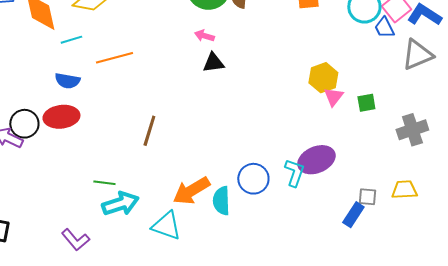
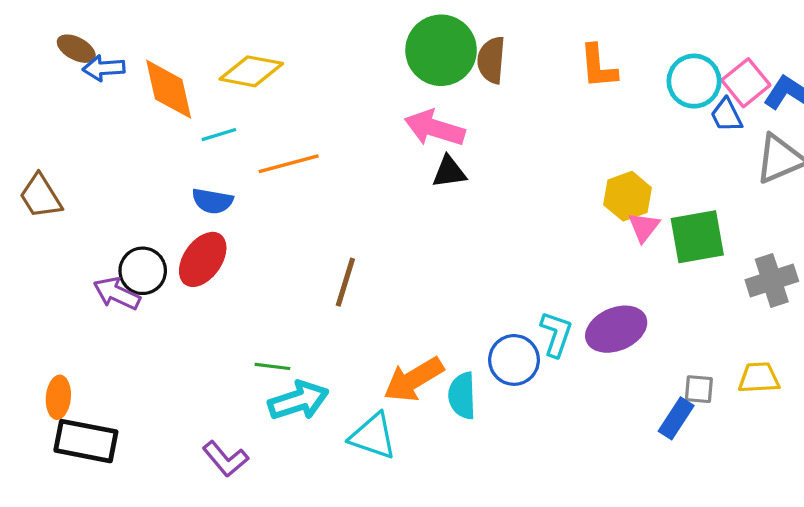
pink arrow: (204, 36) -> (435, 128), size x1.8
green square: (366, 103) -> (697, 237), size x1.8
red ellipse: (61, 117) -> (203, 259), turned -48
cyan L-shape: (294, 173) -> (556, 334), moved

